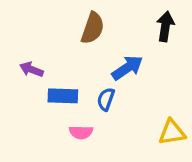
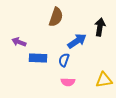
black arrow: (165, 26) -> (100, 27), moved
pink semicircle: (81, 132) -> (68, 82), moved

